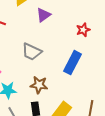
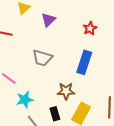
brown star: (39, 85) -> (66, 91), moved

